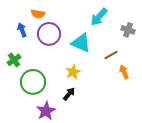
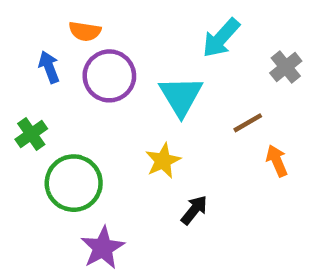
gray cross: (128, 30) -> (286, 67), turned 32
cyan triangle: (81, 43) -> (181, 96), turned 35
black arrow: (69, 94) -> (194, 210), moved

